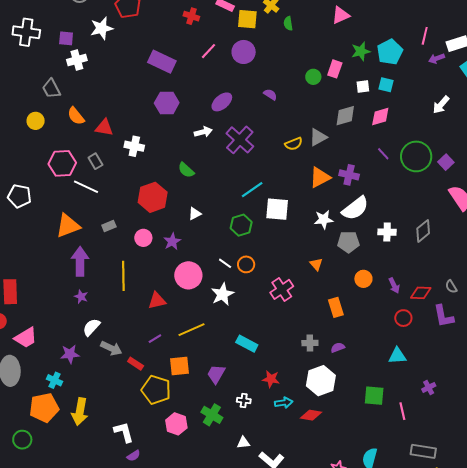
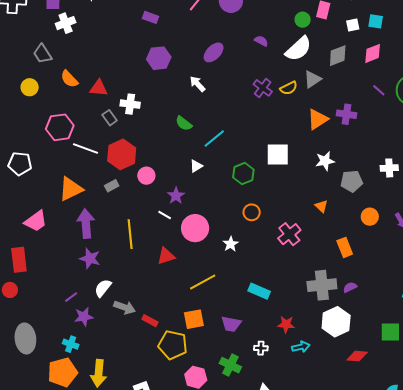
purple rectangle: (162, 62) -> (150, 17), size x0.6
white arrow: (203, 132) -> (198, 84), turned -114
purple cross: (240, 140) -> (263, 88), moved, size x0.7
gray rectangle: (95, 161) -> (110, 118), moved
cyan line: (252, 190) -> (214, 138), moved
red hexagon: (153, 197) -> (122, 154), moved
white semicircle: (355, 208) -> (298, 49), moved
pink circle: (143, 238) -> (146, 176), moved
white line: (225, 263) -> (165, 215), moved
white star: (222, 294) -> (231, 244), size x0.7
purple star: (81, 297) -> (90, 258), size x1.5
pink trapezoid: (26, 338) -> (36, 221), moved
purple line: (155, 339) -> (71, 297), moved
gray cross: (310, 343) -> (322, 285), size x1.8
purple trapezoid: (216, 374) -> (231, 324), turned -105
red diamond: (311, 415) -> (357, 356), moved

